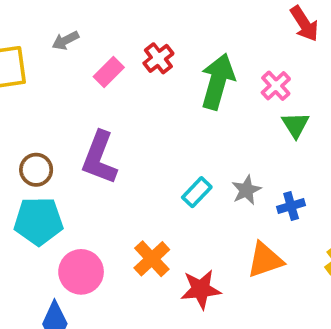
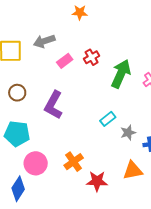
gray arrow: (65, 40) -> (44, 41), size x1.5
brown circle: (36, 170) -> (17, 93), moved
cyan rectangle: (197, 192) -> (108, 119), moved

